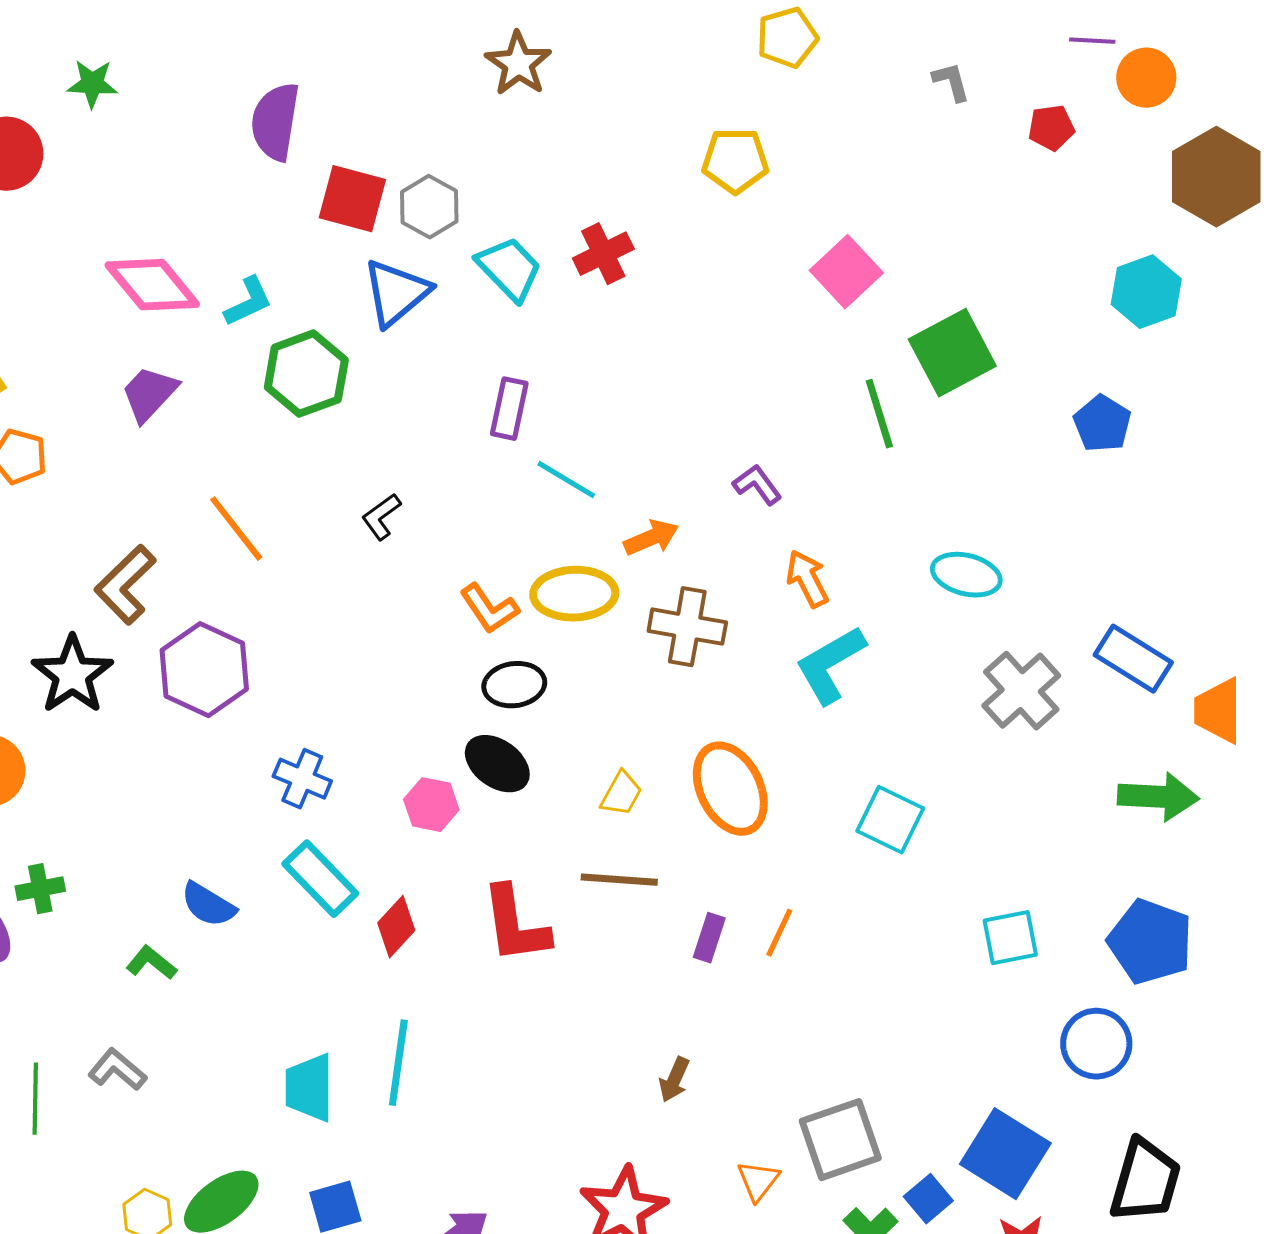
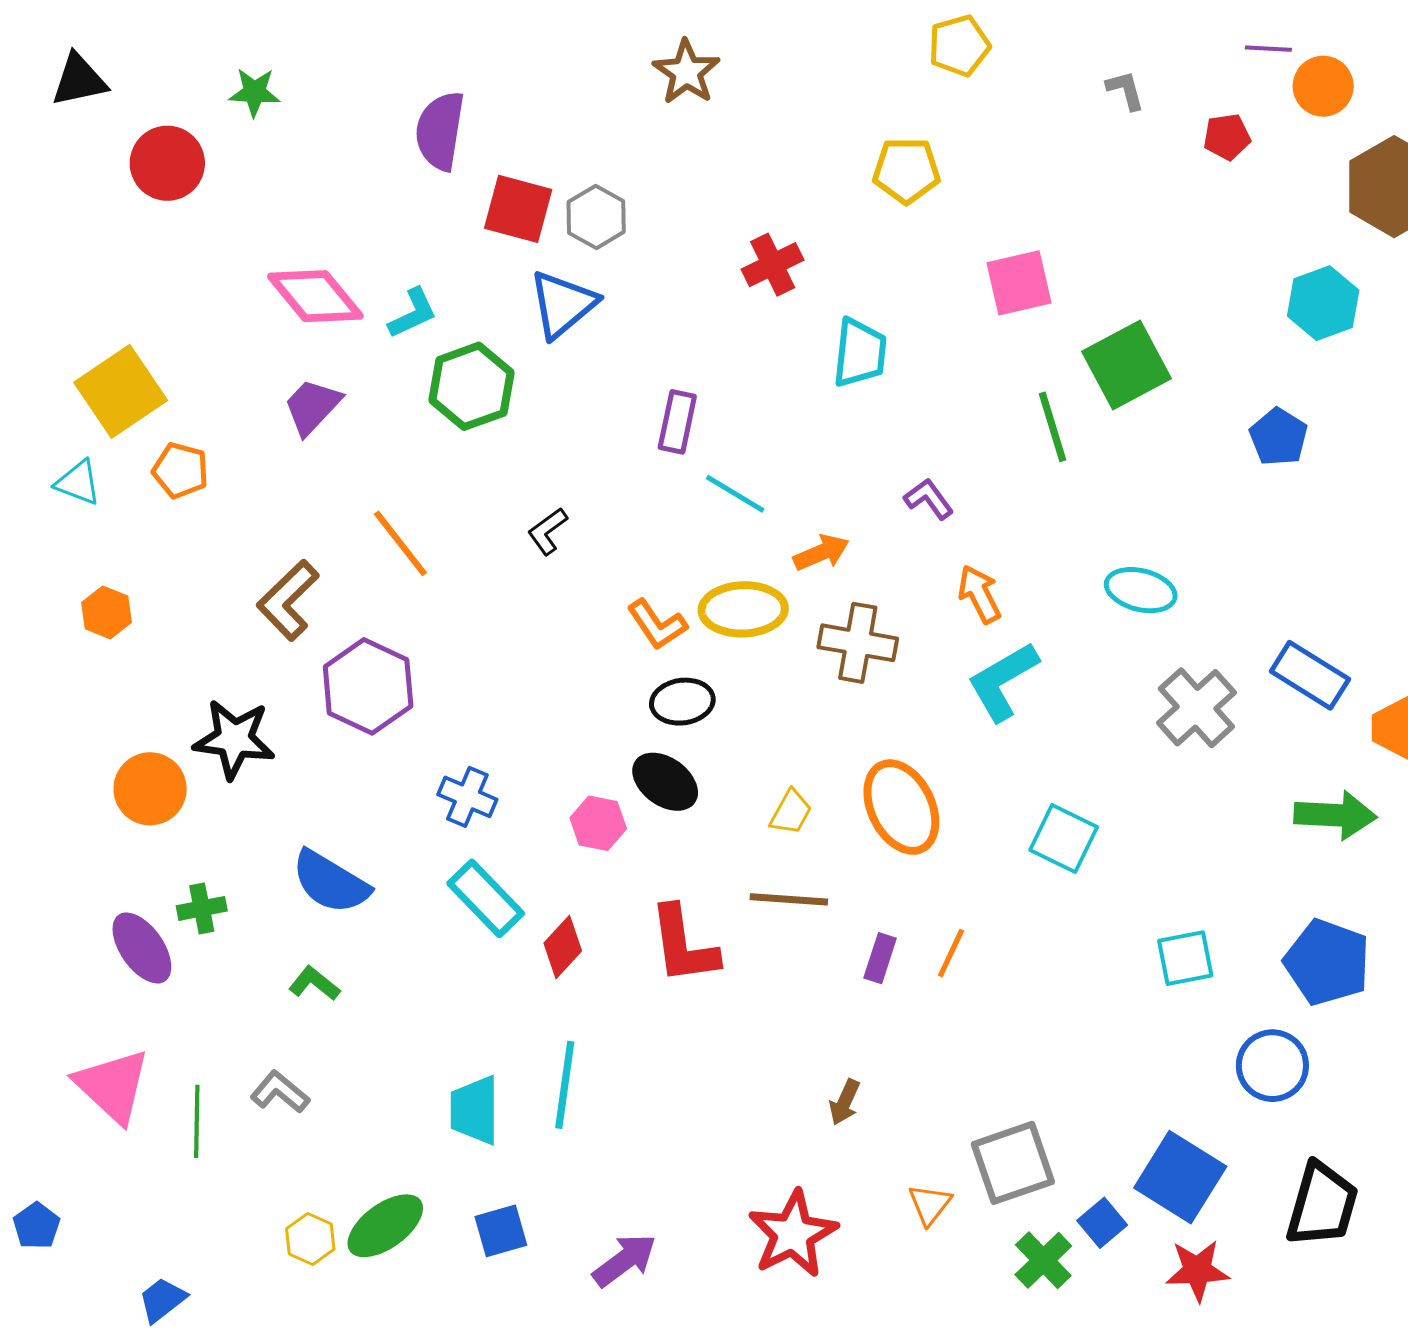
cyan trapezoid: (509, 269) -> (860, 353), moved, turned 50
pink square: (846, 272) -> (1019, 283), turned 30
black star: (72, 675) -> (234, 739), moved, turned -30
blue semicircle: (208, 905) -> (331, 882), moved, size x1.4

